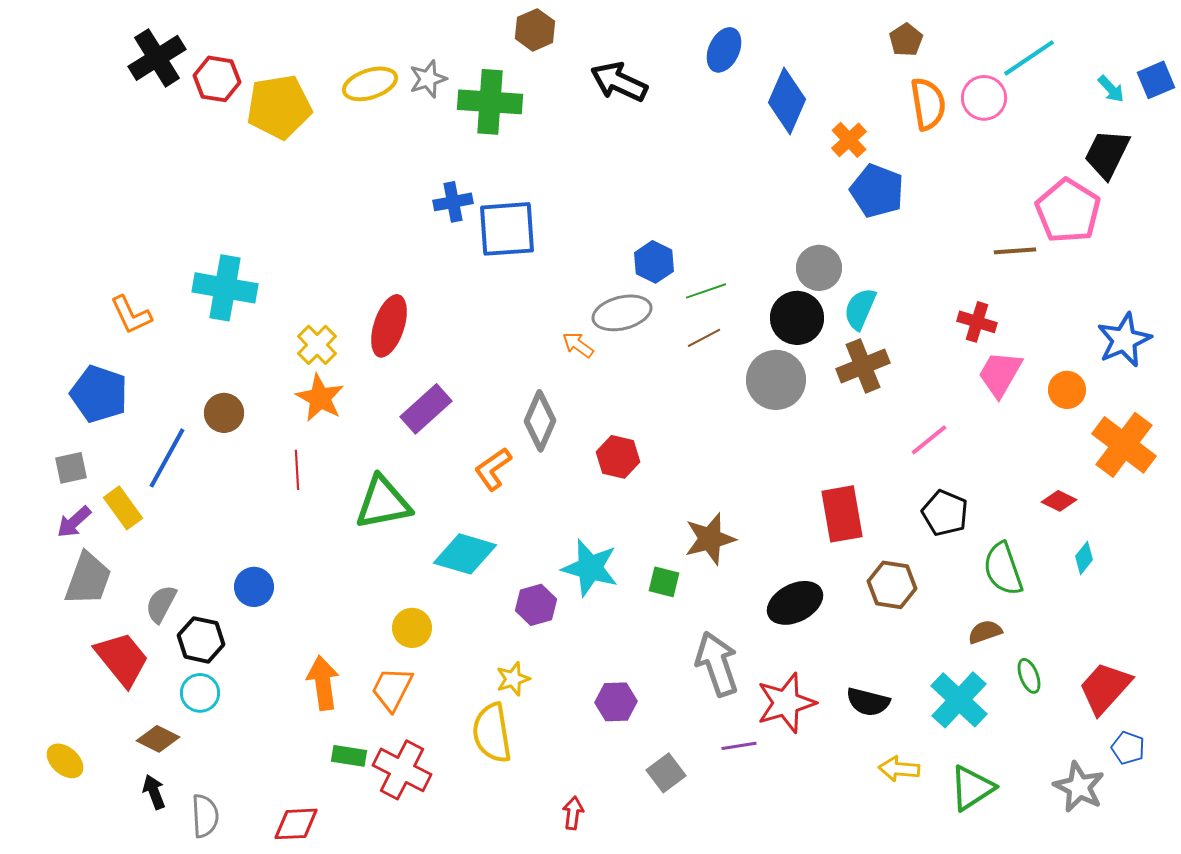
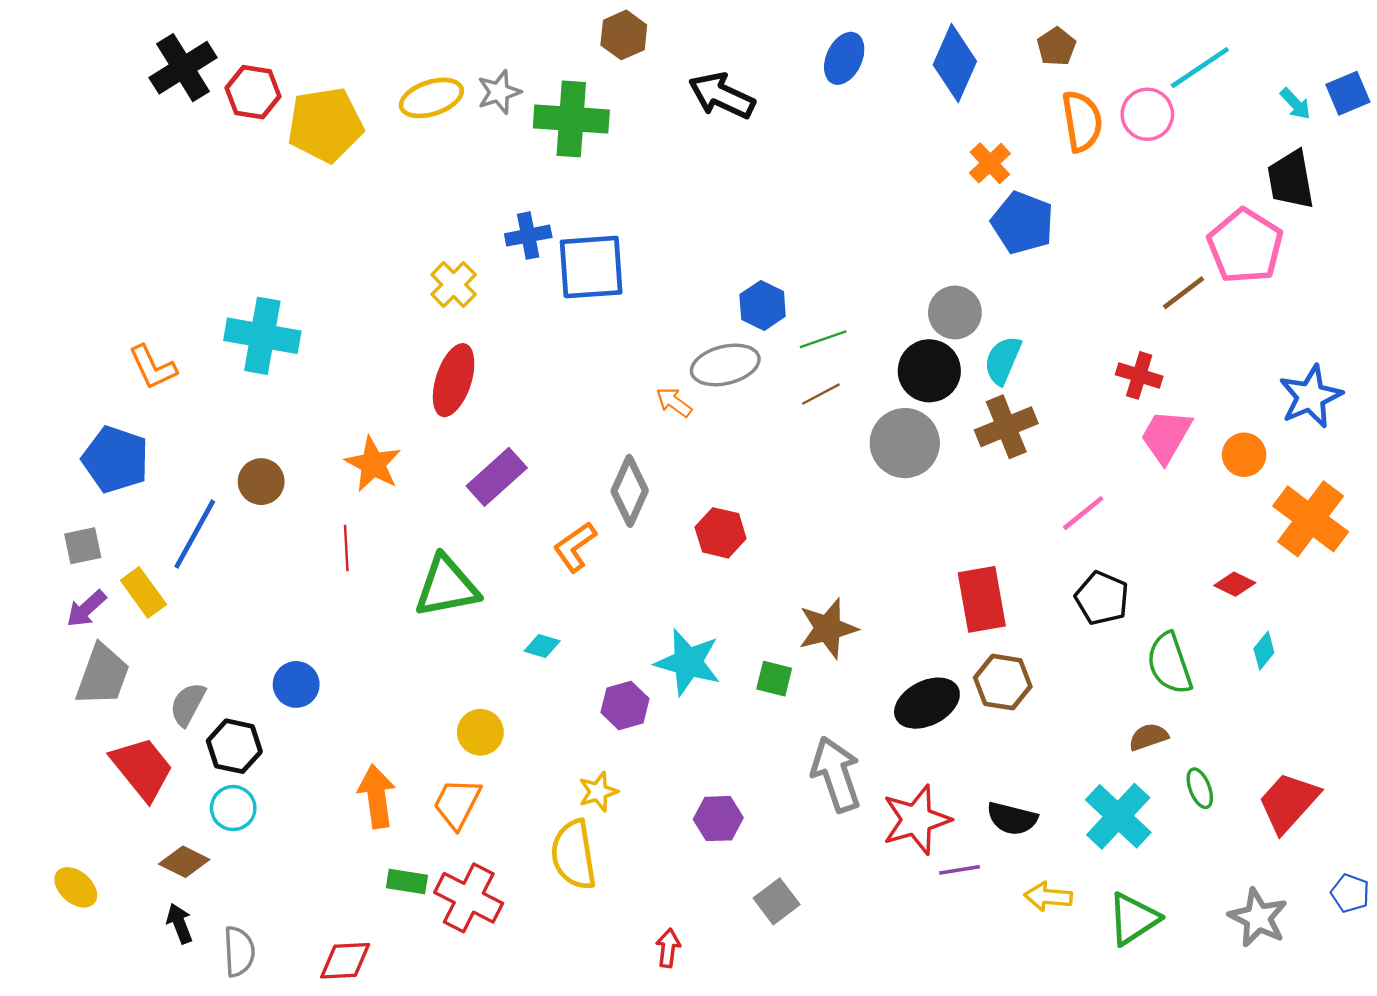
blue diamond: (787, 101) -> (955, 63), moved
black trapezoid: (1107, 154) -> (1291, 180), turned -36
brown line: (1015, 251) -> (1183, 293), turned -33
yellow cross: (317, 345) -> (454, 285), moved
cyan diamond: (465, 554) -> (542, 646), size x0.5
brown hexagon: (892, 585) -> (1003, 682), moved
purple line: (739, 746) -> (960, 870), moved
blue pentagon: (1128, 748) -> (1350, 893), moved

